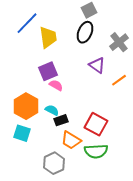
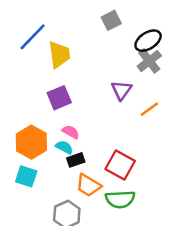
black ellipse: (85, 32) -> (148, 41), moved, turned 35
purple triangle: (97, 65) -> (121, 90), turned 30
pink semicircle: (56, 85) -> (71, 132), moved

